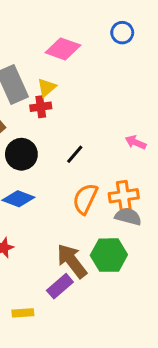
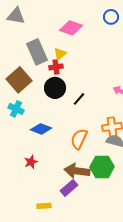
black circle: (21, 154) -> (55, 88), moved
orange semicircle: (85, 199) -> (79, 139), moved
brown arrow: (72, 261) -> (77, 171), turned -45

